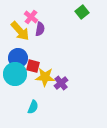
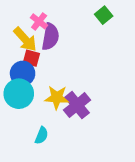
purple semicircle: (40, 29) -> (50, 37), size x1.5
red square: (33, 66) -> (31, 58), moved
purple cross: (61, 83) -> (77, 105), size x1.5

